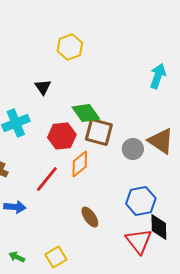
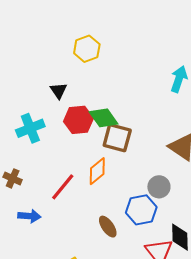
red hexagon: (62, 136) -> (78, 120), moved
gray circle: (133, 149) -> (159, 187), moved
blue hexagon: (141, 201) -> (141, 210), moved

